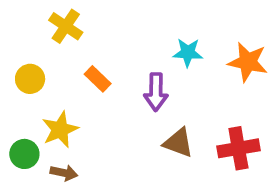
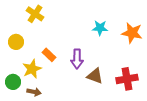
orange rectangle: (98, 79) -> (49, 55), moved
purple arrow: (156, 92) -> (77, 59), moved

